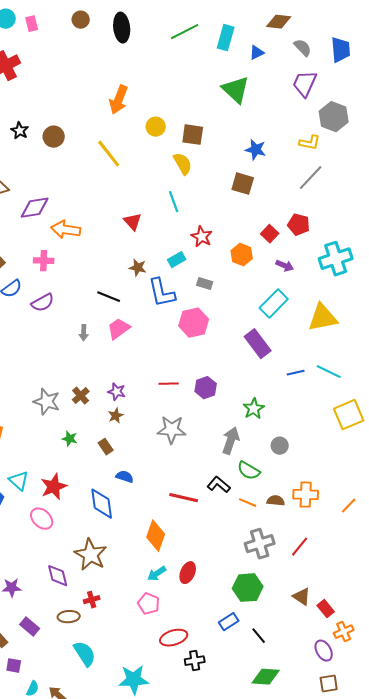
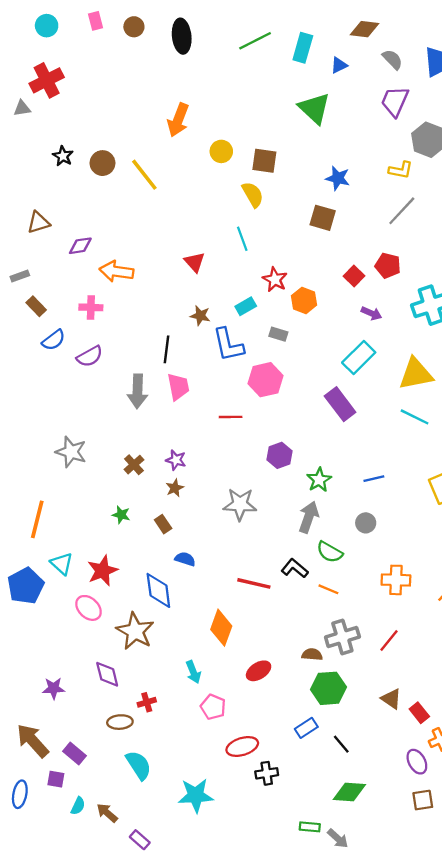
pink rectangle: (32, 24) -> (96, 21), moved
yellow line: (109, 154) -> (144, 175), moved
purple diamond: (35, 208) -> (80, 246), size x0.7
orange hexagon: (242, 255) -> (304, 300), moved
black line: (109, 297) -> (167, 349), turned 75
pink trapezoid: (119, 329) -> (178, 387), turned 115
gray arrow: (84, 333) -> (137, 391), size x1.8
cyan line: (329, 372) -> (415, 417), moved
blue line: (296, 373) -> (374, 479), moved
red line: (169, 384) -> (231, 417), moved
gray star: (47, 402) -> (71, 452), moved
green star: (254, 409) -> (319, 480), moved
brown semicircle: (276, 501) -> (312, 655), moved
brown star: (91, 555) -> (135, 631), moved
red ellipse: (188, 573) -> (259, 671), turned 35
cyan arrow: (157, 574) -> (193, 672), moved, turned -78
purple rectangle: (30, 627) -> (75, 753), moved

